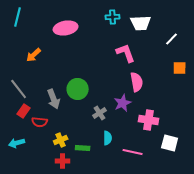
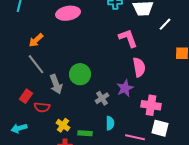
white line: (172, 39) -> (165, 24), moved
gray line: (19, 89) -> (36, 64), moved
yellow cross: (61, 140) -> (63, 125), turned -32
white square: (170, 143) -> (160, 128), moved

